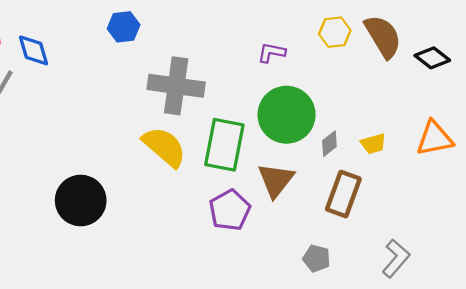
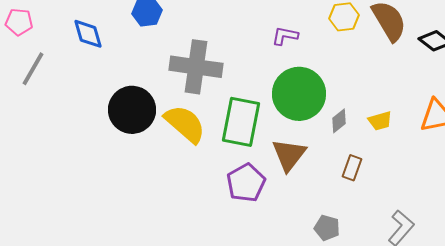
blue diamond: (33, 50) -> (88, 34), moved
brown rectangle: (343, 194) -> (352, 168), size x0.6
black circle: (81, 201) -> (132, 110), moved

